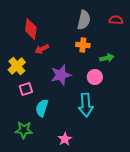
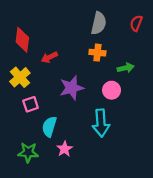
red semicircle: (116, 20) -> (136, 23), turned -72
red diamond: (31, 29) -> (22, 40), moved
pink star: (65, 139) -> (65, 149), moved

